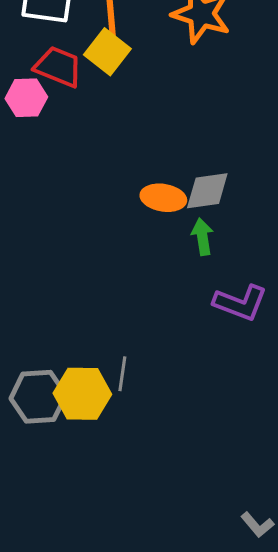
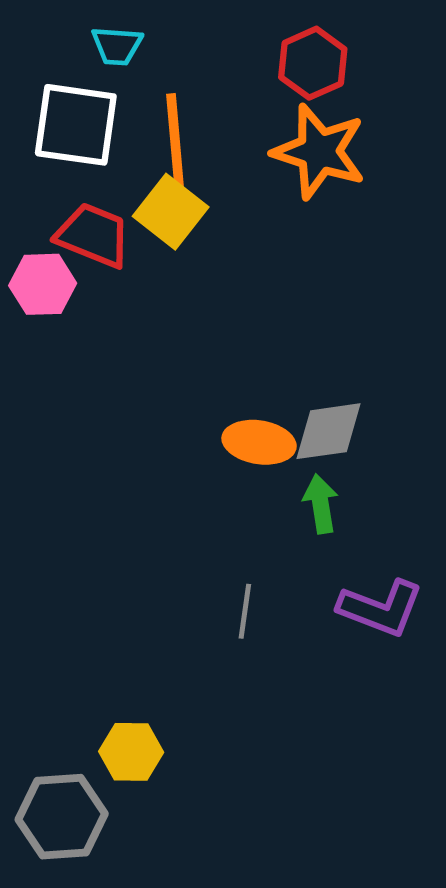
gray line: (122, 374) -> (245, 611), moved
yellow hexagon: (82, 394) -> (131, 752), size x0.7
gray hexagon: (38, 397) -> (62, 817), moved

